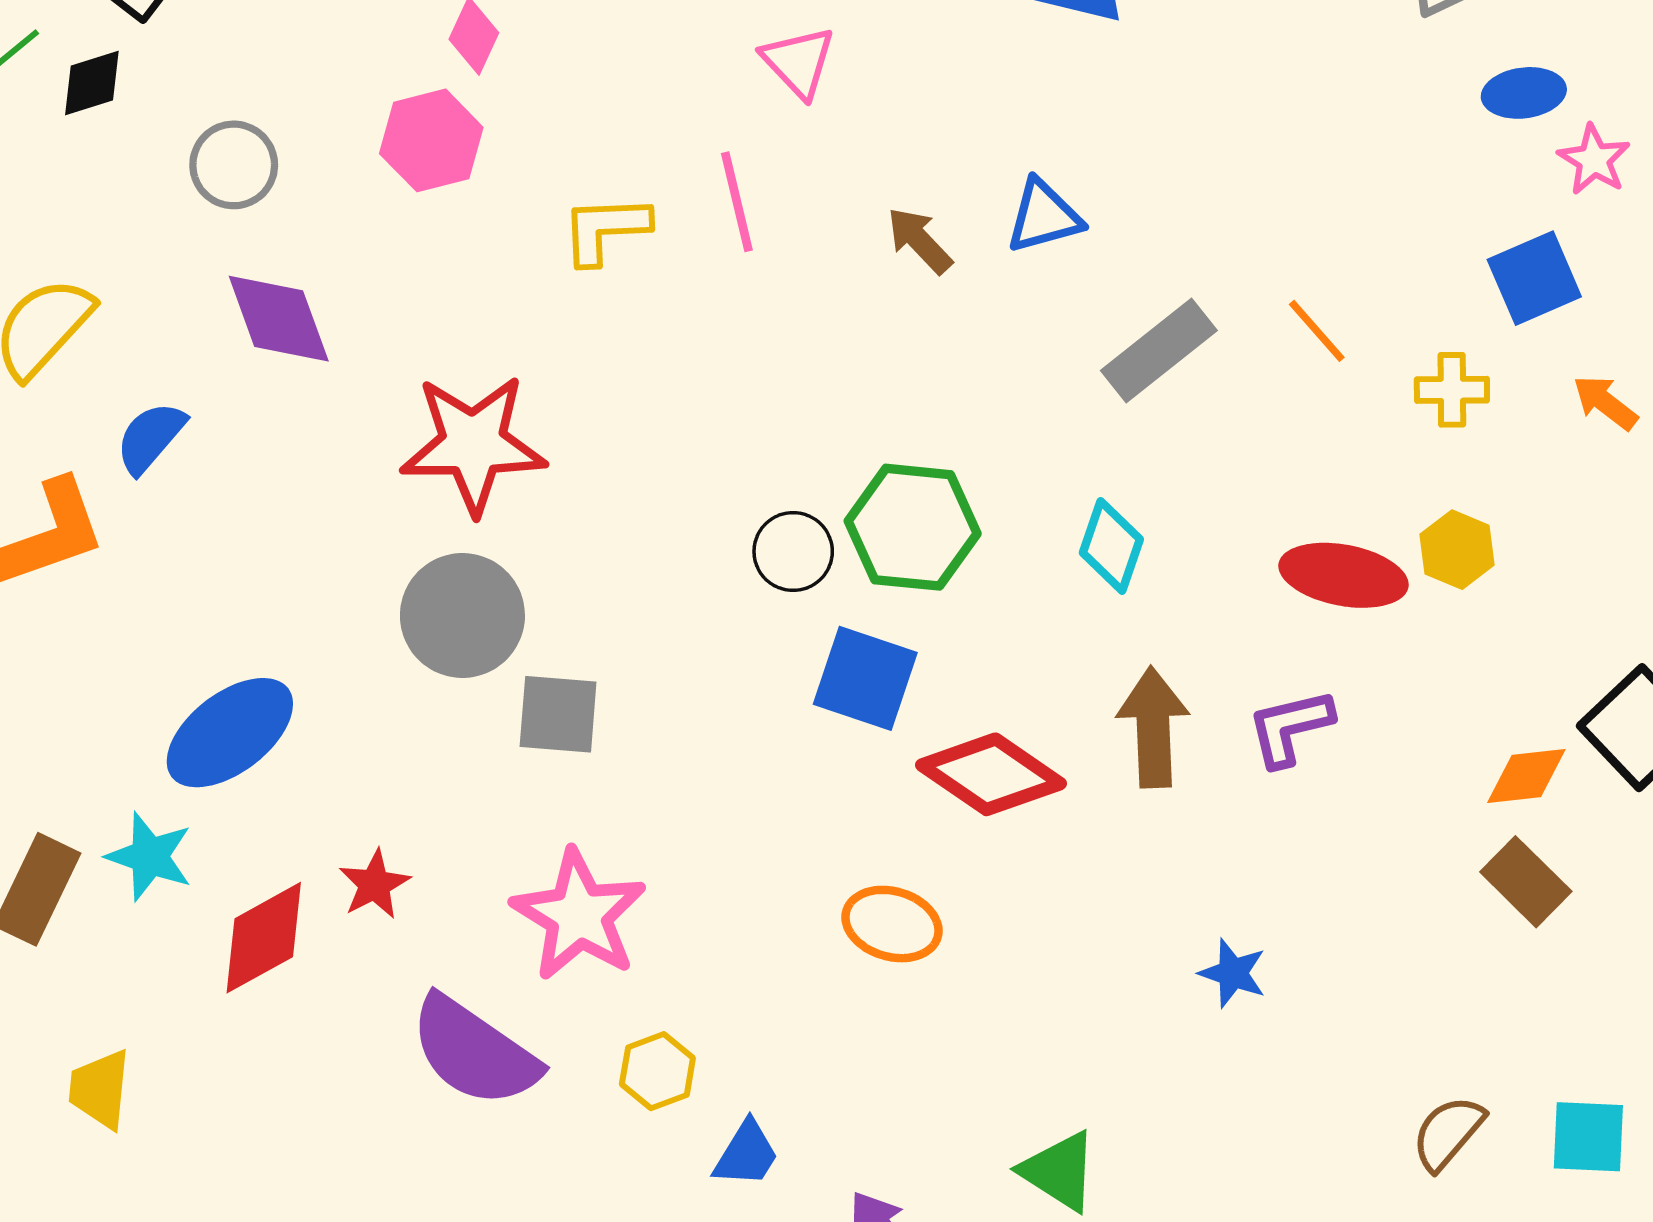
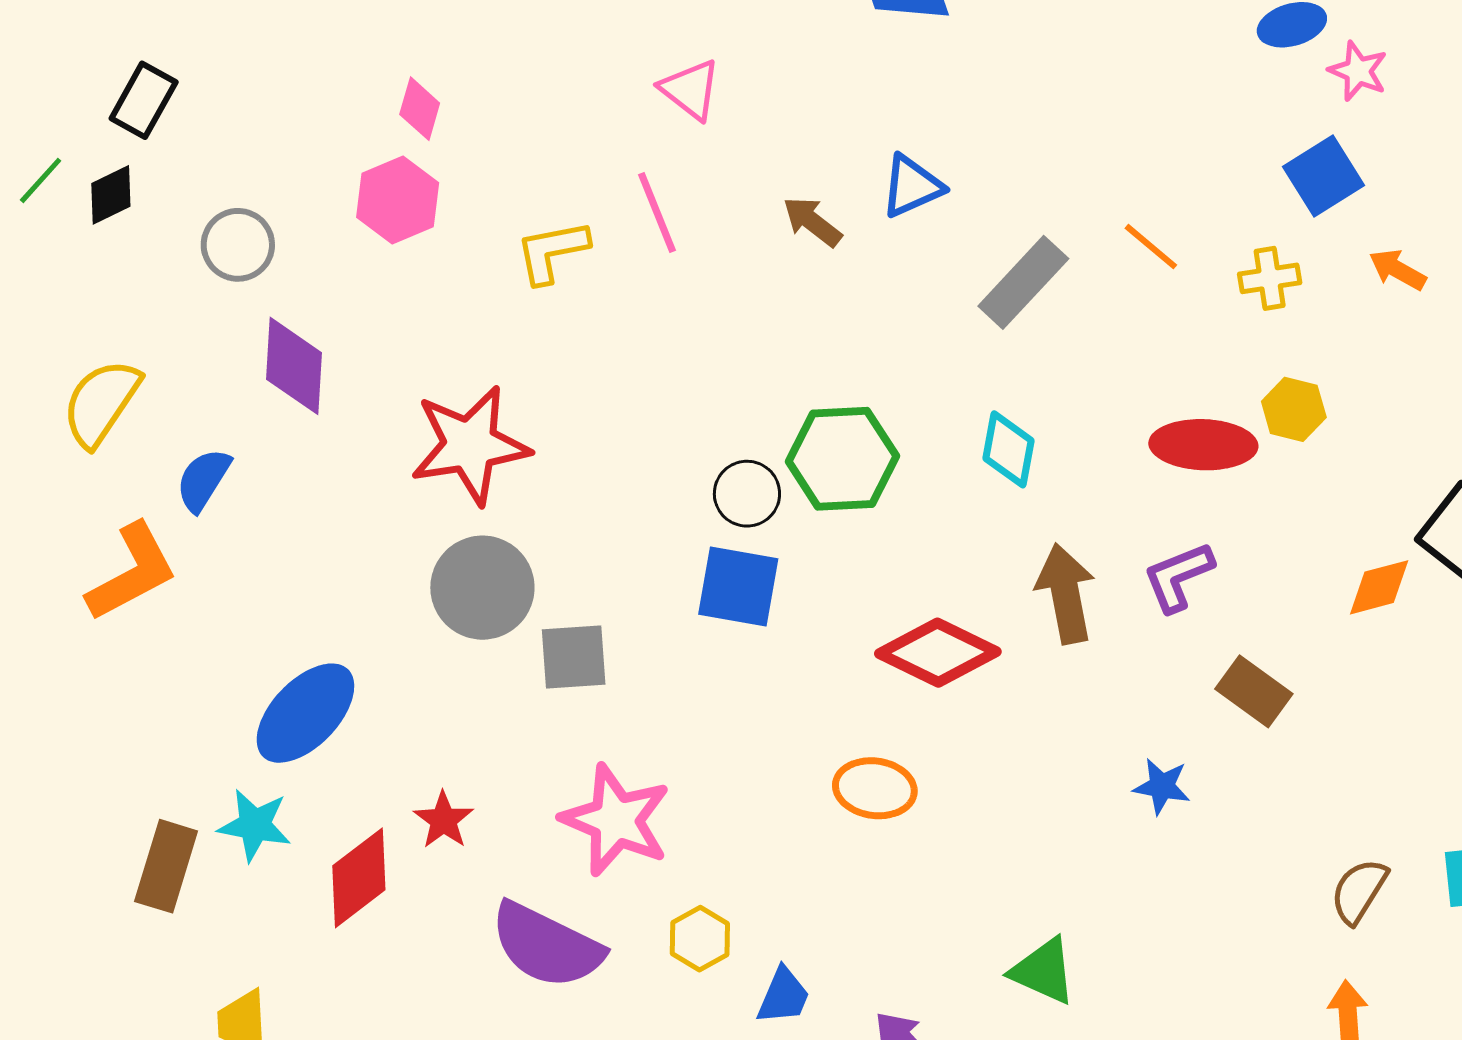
purple diamond: (279, 319) -> (294, 366), turned 32
blue square: (865, 678) -> (738, 586), moved
brown rectangle: (1526, 882) -> (1254, 691), moved

